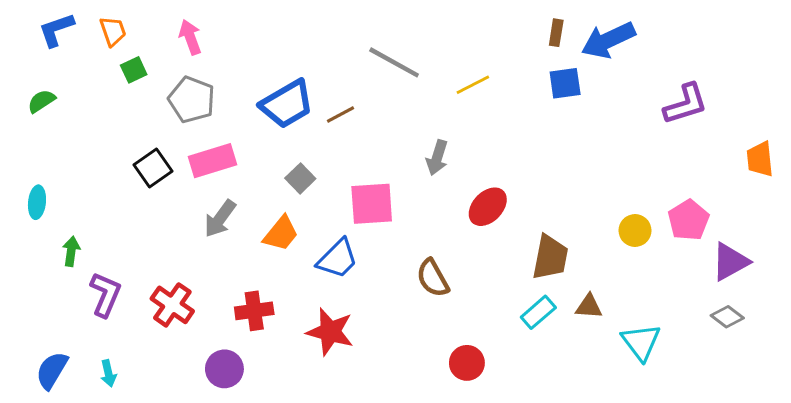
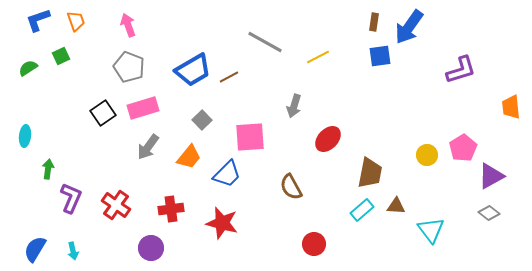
blue arrow: (608, 40) -> (409, 27), turned -30
green square: (134, 70) -> (61, 56), moved

